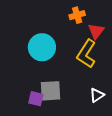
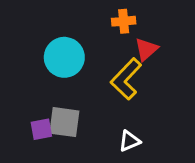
purple square: (36, 99) -> (41, 129), turned -35

